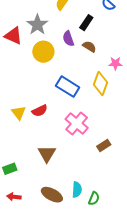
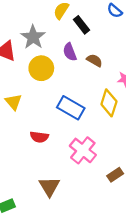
black rectangle: (86, 23) -> (81, 25), moved, turned -70
red semicircle: (40, 111) -> (39, 137), turned 35
yellow triangle: (19, 113) -> (13, 102), moved

